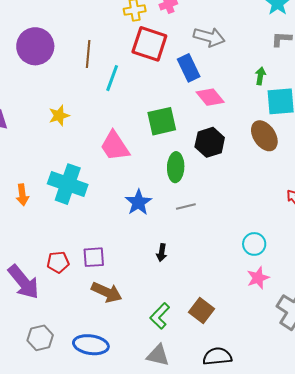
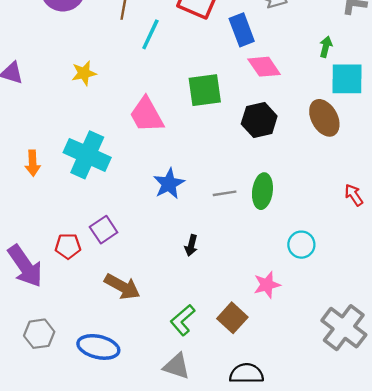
green ellipse: (176, 167) -> (262, 191), moved
purple square: (94, 257) -> (104, 230), moved, turned -35
pink star: (258, 278) -> (267, 285), moved

